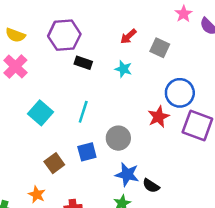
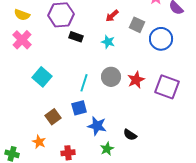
blue circle: (180, 93) -> (161, 39), moved
cyan line: (83, 112) -> (84, 83), moved
gray circle: (118, 138) -> (111, 77), moved
blue star: (127, 174) -> (97, 126), moved

